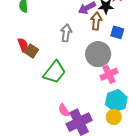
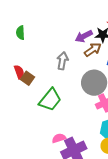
brown arrow: (96, 21) -> (93, 50), turned 48
pink semicircle: (64, 110) -> (59, 138), turned 104

